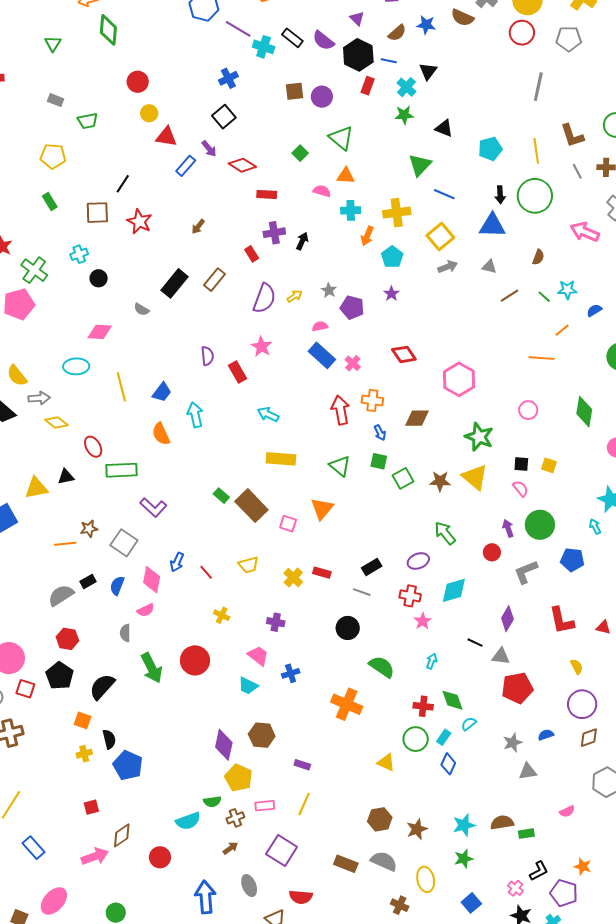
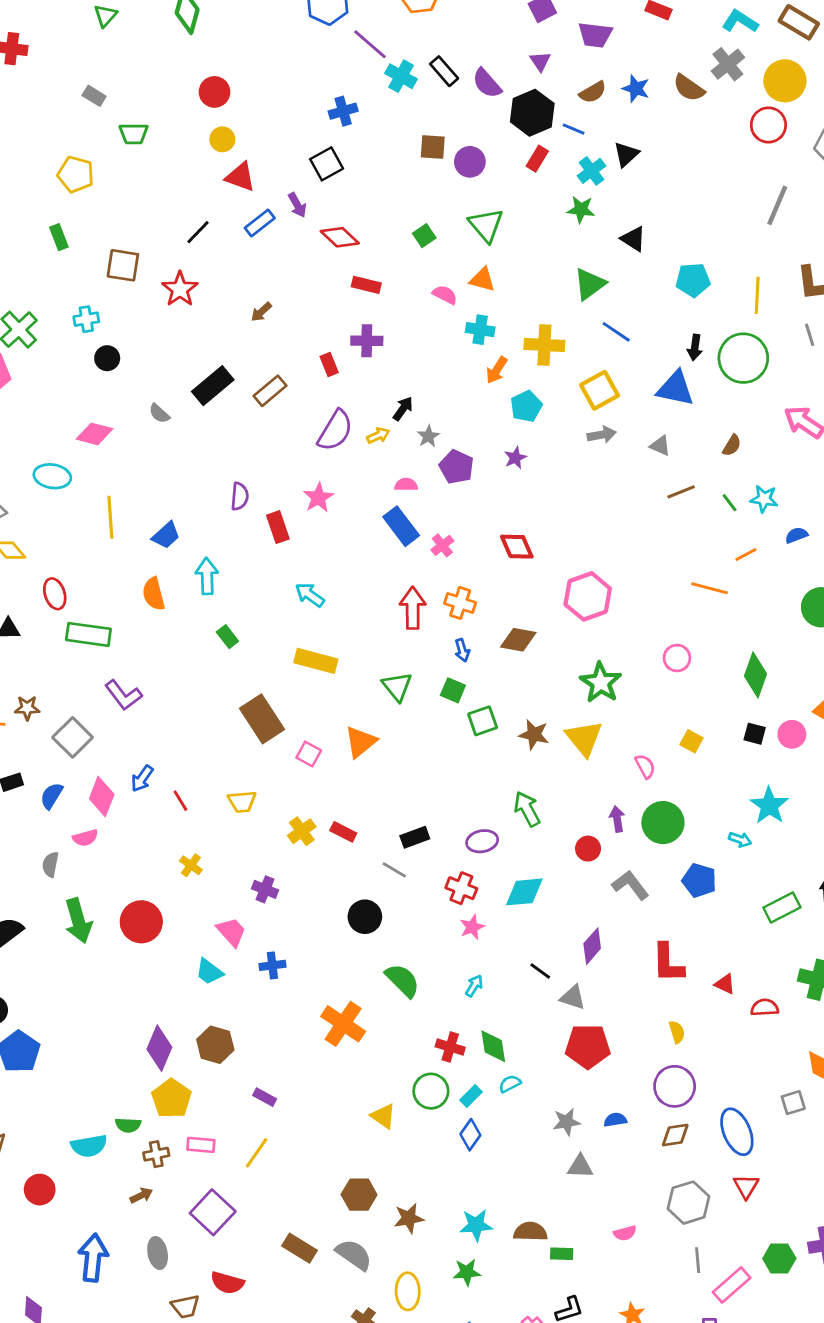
black line: (123, 184) -> (198, 232), moved
black arrow: (302, 241) -> (403, 409), moved
black square: (521, 464) -> (755, 734), moved
green rectangle: (221, 496) -> (227, 637), moved
cyan arrow: (595, 526) -> (740, 840), turned 126
gray L-shape: (526, 572) -> (630, 885), turned 64

